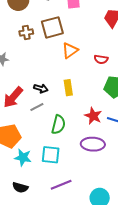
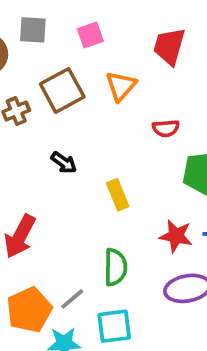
orange triangle: (70, 50) -> (121, 86), moved
black arrow: (41, 88) -> (64, 163), moved, turned 32
gray line: (37, 107) -> (72, 299), moved

